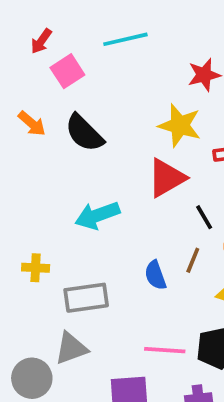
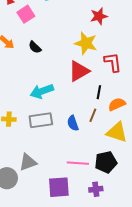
black semicircle: (84, 133) -> (35, 47), size x0.6
black line: (204, 217) -> (99, 92), turned 40
gray rectangle: (86, 298) -> (41, 120), moved

